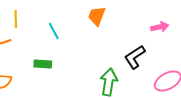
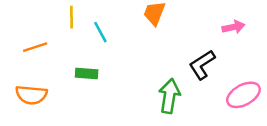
yellow line: (16, 19) -> (72, 17), moved

